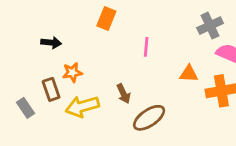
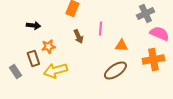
orange triangle: (189, 74) -> (121, 45), moved
brown arrow: (123, 94) -> (78, 36), moved
brown ellipse: (149, 118) -> (115, 70), moved

